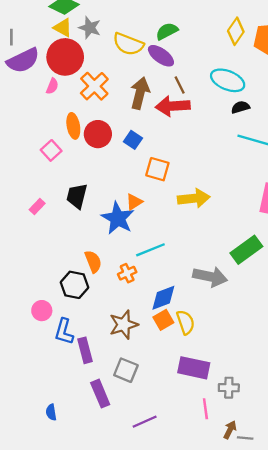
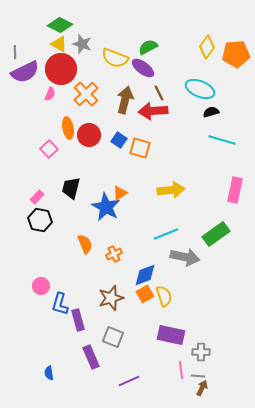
orange square: (157, 169) -> (140, 148), moved
cyan line: (150, 250) -> (166, 234), moved
black hexagon: (74, 285) -> (40, 220), moved
gray line: (245, 438) -> (198, 376), moved

